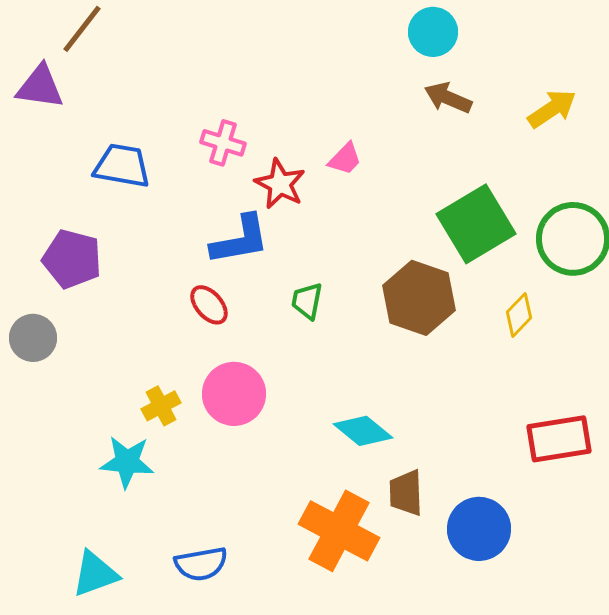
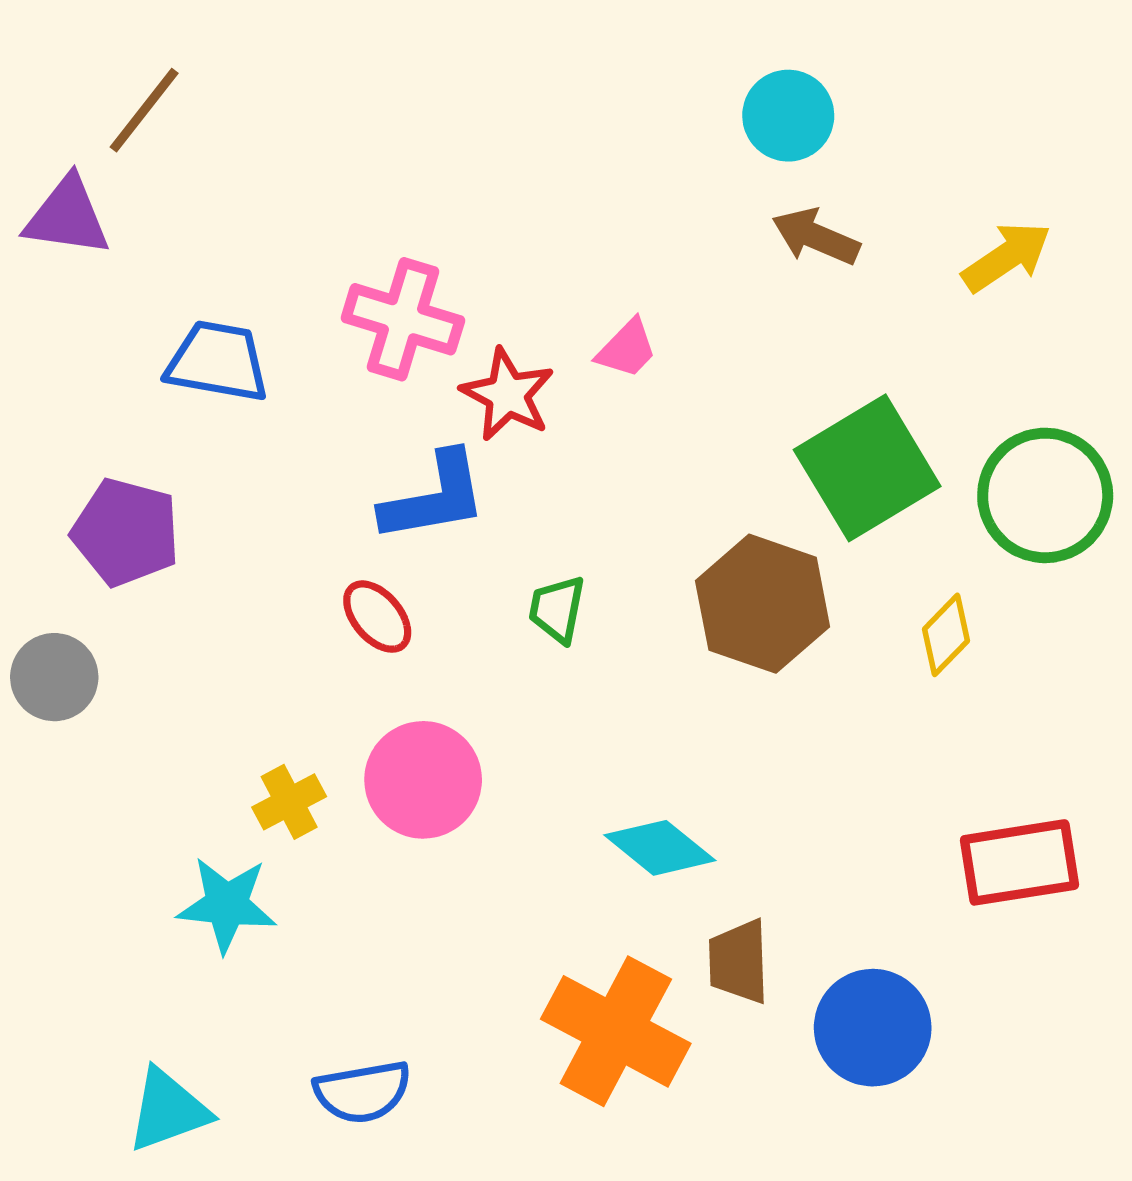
pink cross: (223, 143) -> (403, 319), size x1.4

